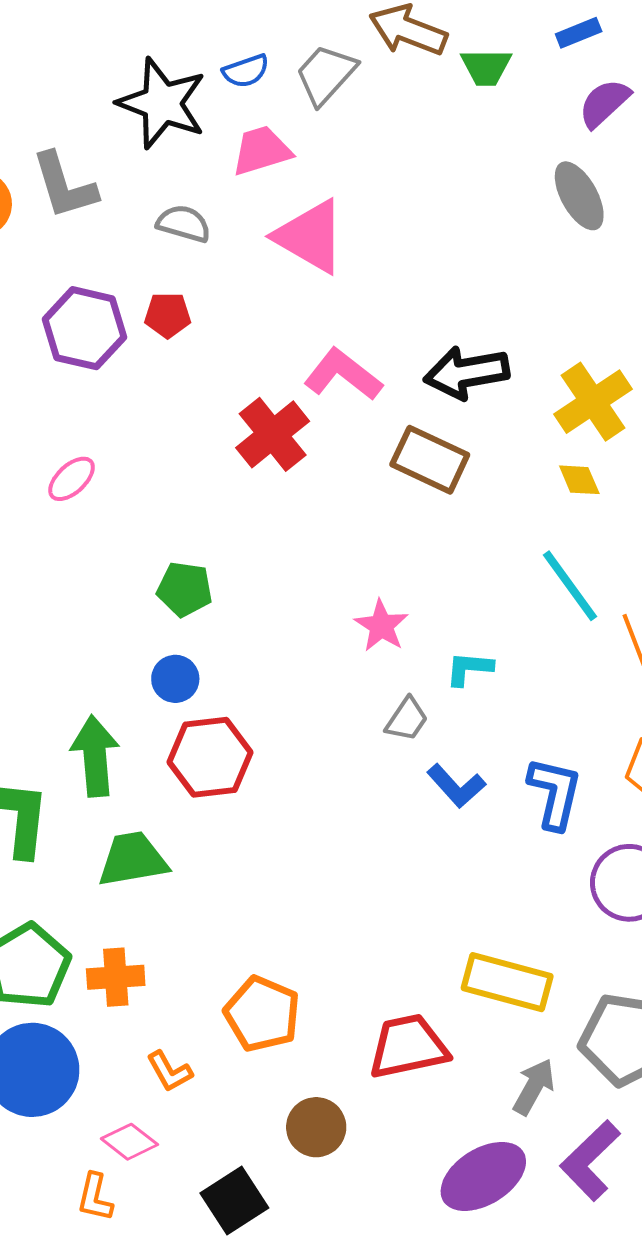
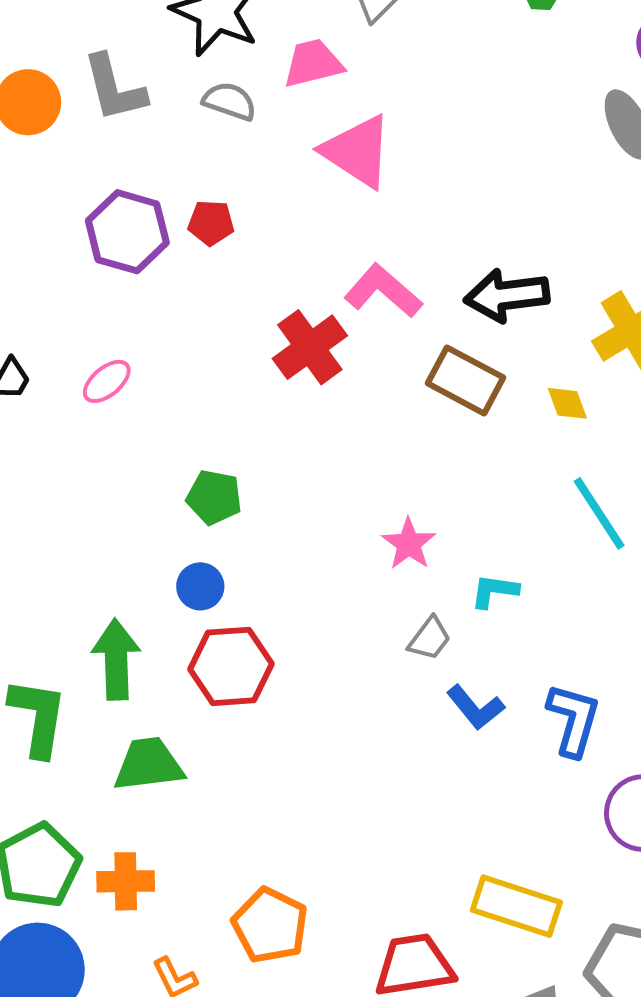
gray semicircle: (184, 224) -> (229, 101), moved
yellow diamond: (579, 480) -> (567, 403), moved

